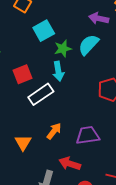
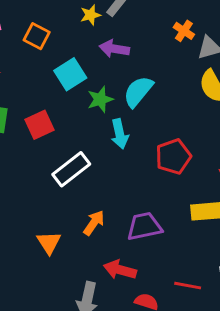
purple arrow: (99, 18) -> (114, 49), moved
cyan arrow: (58, 71) -> (120, 134), moved
red square: (22, 74) -> (40, 125), moved

